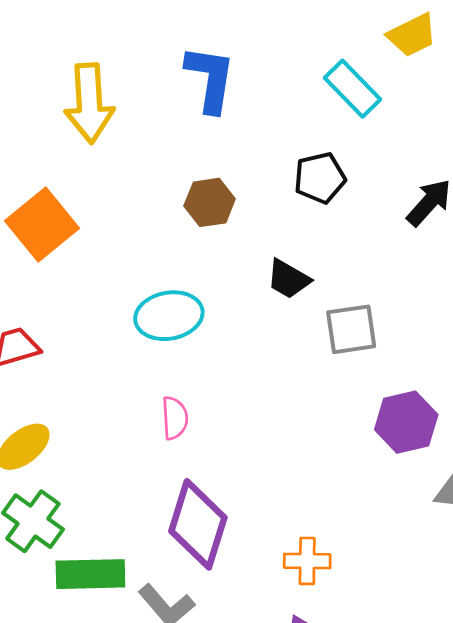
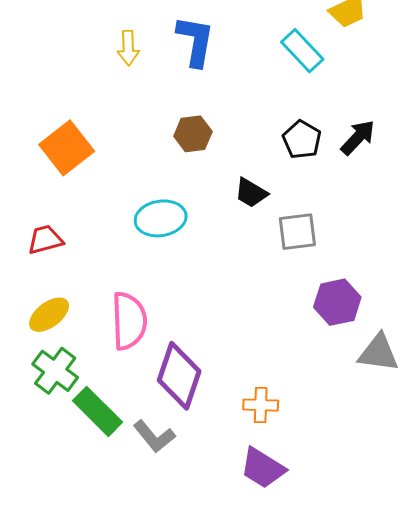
yellow arrow: (89, 103) -> (128, 48), moved, size x0.6
black pentagon: (320, 178) -> (302, 140), moved, turned -30
pink semicircle: (175, 418) -> (129, 321), moved, size x1.8
green rectangle: (90, 574) -> (98, 411), turned 45

